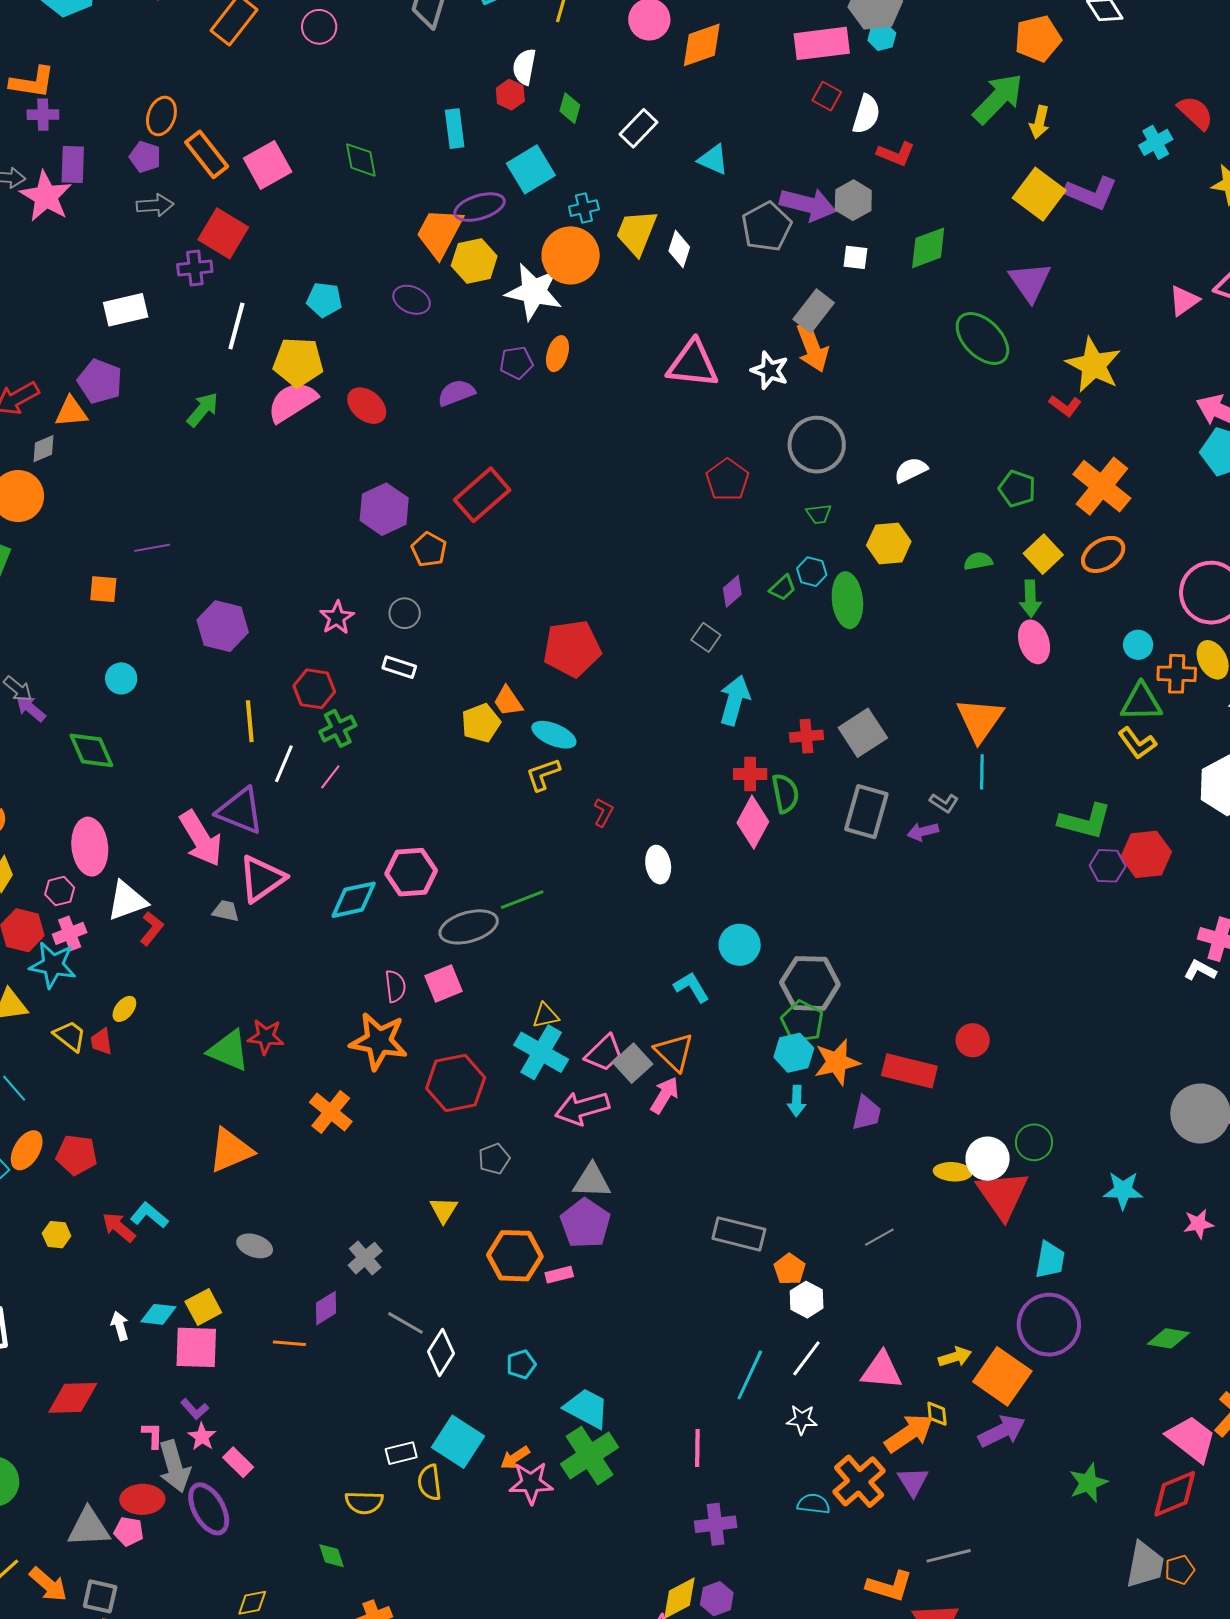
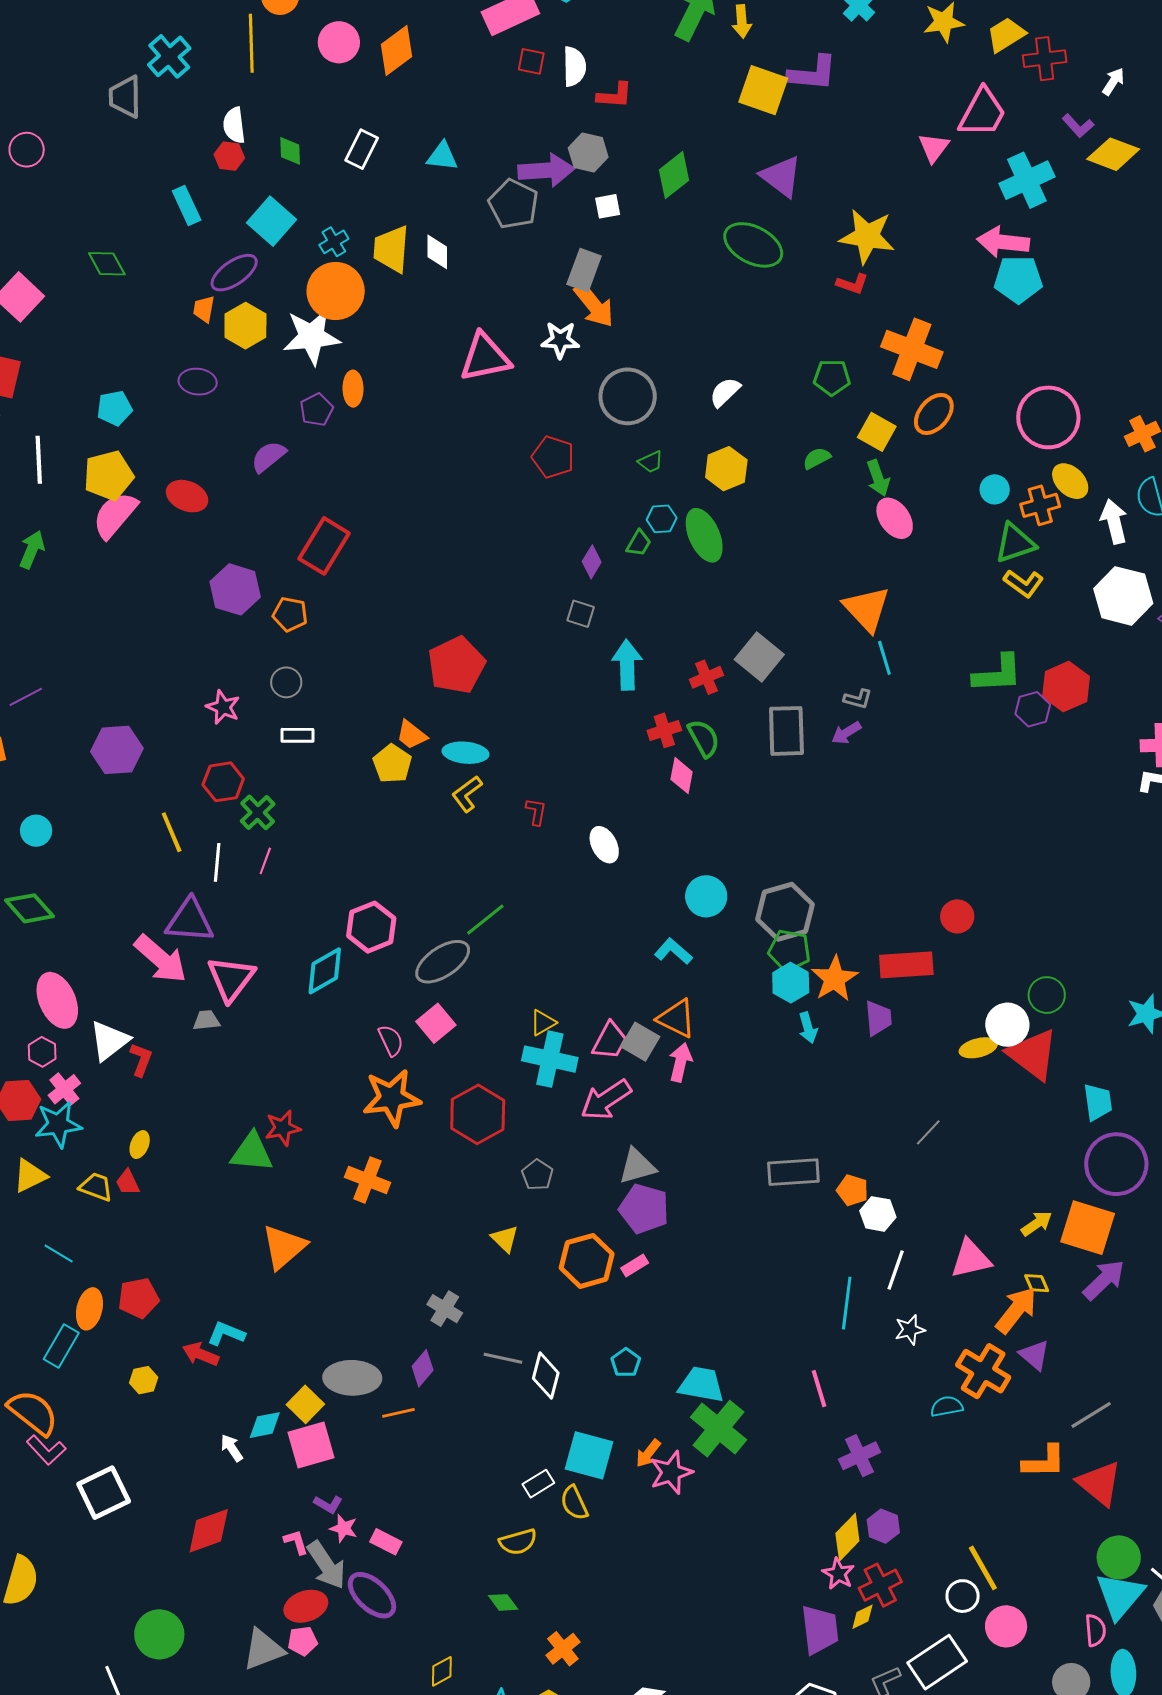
orange trapezoid: (440, 233) -> (204, 309), size x0.5
pink diamond: (753, 822) -> (682, 776), size x0.7
gray ellipse: (255, 1246) -> (352, 1378), moved, size x1.6

